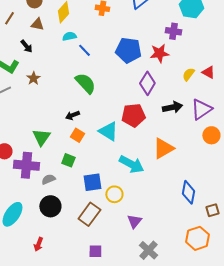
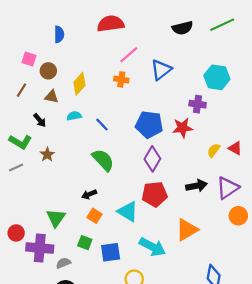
cyan semicircle: (69, 36) -> (74, 116), moved
purple diamond: (147, 83) -> (152, 159), moved
blue square: (92, 182) -> (111, 252), moved

